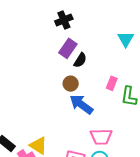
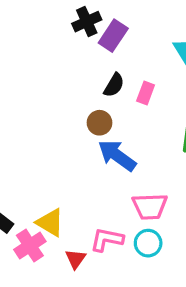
purple rectangle: (68, 48) -> (113, 36), moved
pink rectangle: (112, 83) -> (146, 93), moved

